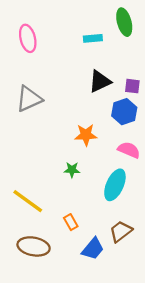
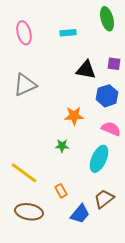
cyan rectangle: (93, 38) -> (68, 33), moved
black triangle: (100, 81) -> (86, 70), turned 35
purple square: (132, 86) -> (114, 64), moved

